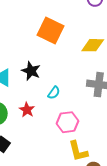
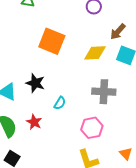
pink hexagon: (68, 122) -> (92, 128), moved

